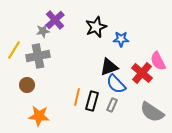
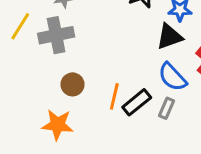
black triangle: (109, 67) -> (170, 37), moved
brown circle: (27, 85) -> (73, 84), moved
black rectangle: (92, 101) -> (137, 102), turned 36

